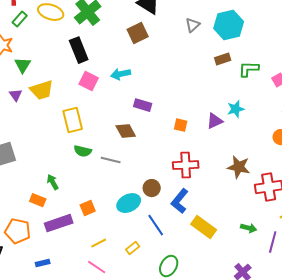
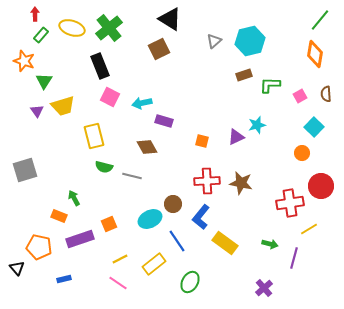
cyan arrow: (121, 74) -> (142, 103), moved
brown star: (239, 167) -> (241, 183), moved
yellow rectangle: (133, 248) -> (154, 264), size x1.6

